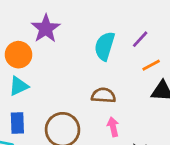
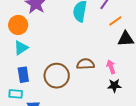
brown semicircle: (103, 95) -> (85, 64), moved
pink arrow: (113, 127) -> (111, 67), moved

